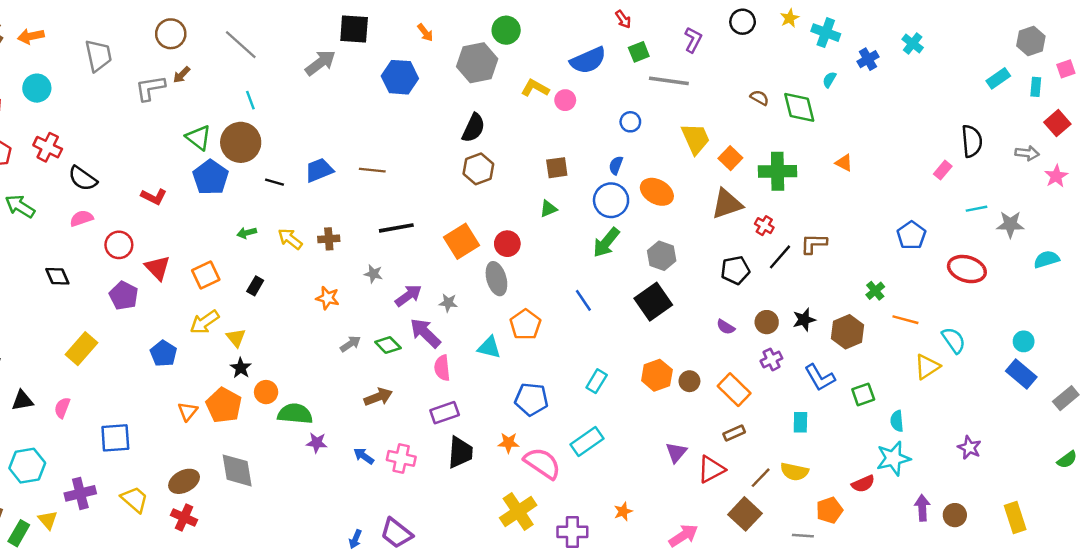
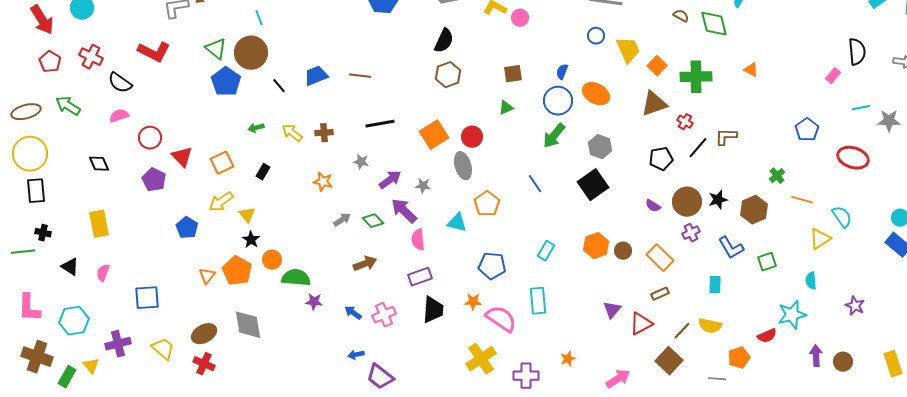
blue circle: (630, 122) -> (596, 36), moved
black line: (274, 182) -> (279, 86), turned 35
red L-shape: (154, 197) -> (154, 52), moved, size x1.5
brown circle: (767, 322) -> (687, 202), size x1.5
yellow rectangle: (81, 349) -> (99, 224), moved, turned -52
black triangle: (22, 400) -> (70, 267), turned 42
cyan semicircle: (897, 421) -> (811, 281), moved
cyan rectangle: (587, 442) -> (538, 301), turned -60
pink cross: (401, 458) -> (384, 315), turned -35
blue arrow: (355, 539) -> (356, 355), moved, turned 56

